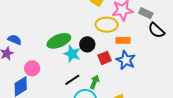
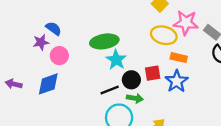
black circle: (87, 44) -> (131, 80), moved
pink circle: (32, 68) -> (59, 56), moved
green arrow: (95, 82) -> (135, 98), turned 64

